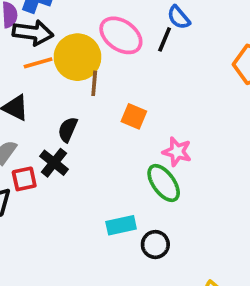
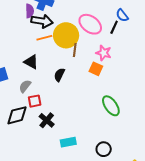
pink star: (177, 152) -> (104, 53), moved
black cross: (54, 163) -> (47, 120), moved
cyan rectangle: (121, 225) -> (68, 142), moved
black circle: (155, 245) -> (104, 149), moved

